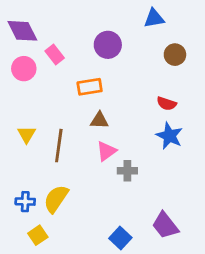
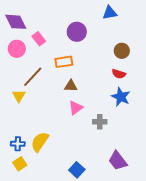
brown circle: (175, 55) -> (122, 51), moved
brown line: (59, 146) -> (33, 77), moved, turned 35
gray cross: (127, 171) -> (100, 122), moved
yellow square: (38, 235) -> (20, 164), moved
blue square: (120, 238) -> (77, 170), moved

